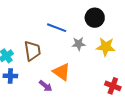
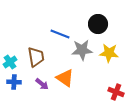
gray star: (79, 44) -> (82, 50), size x1.5
purple arrow: (46, 86) -> (42, 84), moved

